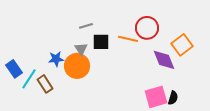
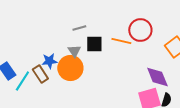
purple diamond: (164, 60) -> (157, 77), moved
brown rectangle: (45, 84) -> (40, 74), moved

